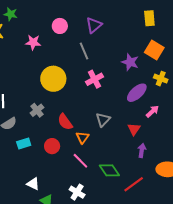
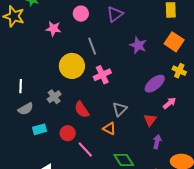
gray line: (84, 51) -> (92, 46), moved
purple star: (130, 62) -> (138, 45), moved
pink cross: (94, 79) -> (102, 75), moved
orange triangle: (82, 137) -> (109, 129), moved, turned -40
pink line: (80, 161) -> (85, 149), moved

